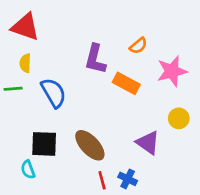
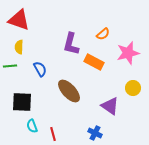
blue semicircle: (54, 93) -> (40, 69), size x0.7
black square: (44, 144) -> (22, 102), moved
brown ellipse: (90, 145) -> (69, 91), moved
cyan semicircle: (28, 170) -> (32, 126), moved
red line: (102, 180) -> (53, 134), moved

